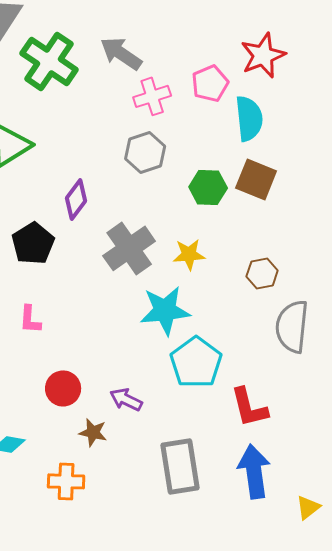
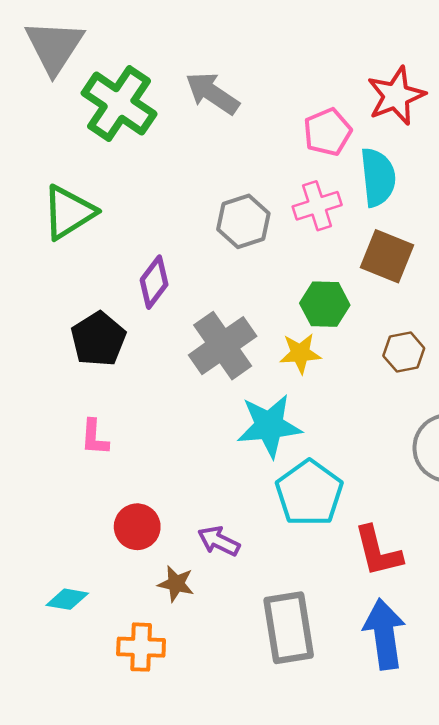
pink cross: (152, 96) -> (317, 206), moved
green hexagon: (208, 187) -> (325, 304), moved
brown hexagon: (262, 273) -> (404, 352), moved

